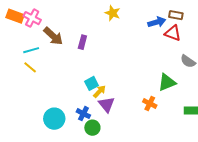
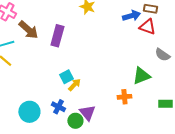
purple rectangle: (82, 42) -> (57, 36), size x1.5
orange cross: (150, 104) -> (124, 97), turned -32
purple triangle: (107, 105) -> (87, 113), moved
green circle: (92, 128) -> (75, 121), moved

